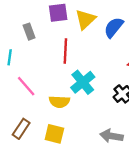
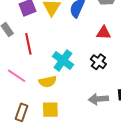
red line: (65, 51) -> (28, 44), moved

